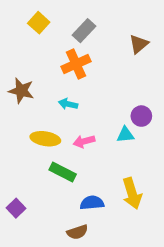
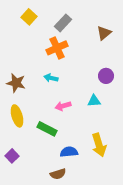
brown star: (21, 91) -> (16, 83), moved
purple circle: (141, 116) -> (106, 76), moved
yellow ellipse: (45, 139) -> (17, 116), moved, turned 65

